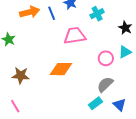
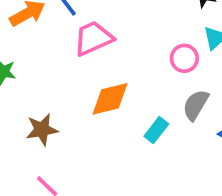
pink trapezoid: (75, 36) -> (93, 38), moved
cyan rectangle: (95, 103) -> (156, 130), moved

